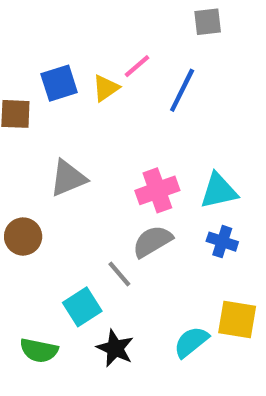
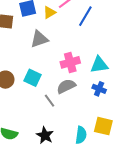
gray triangle: (68, 178) -> (39, 39), moved
cyan square: (82, 307) -> (33, 78), moved, turned -36
cyan semicircle: (191, 342) -> (81, 135), turned 132

